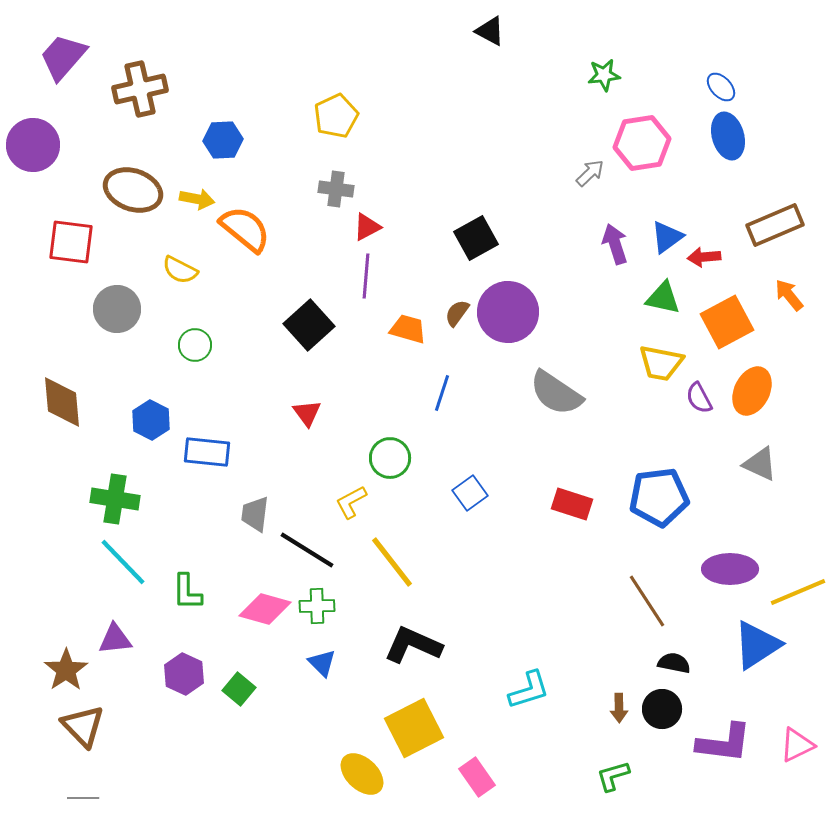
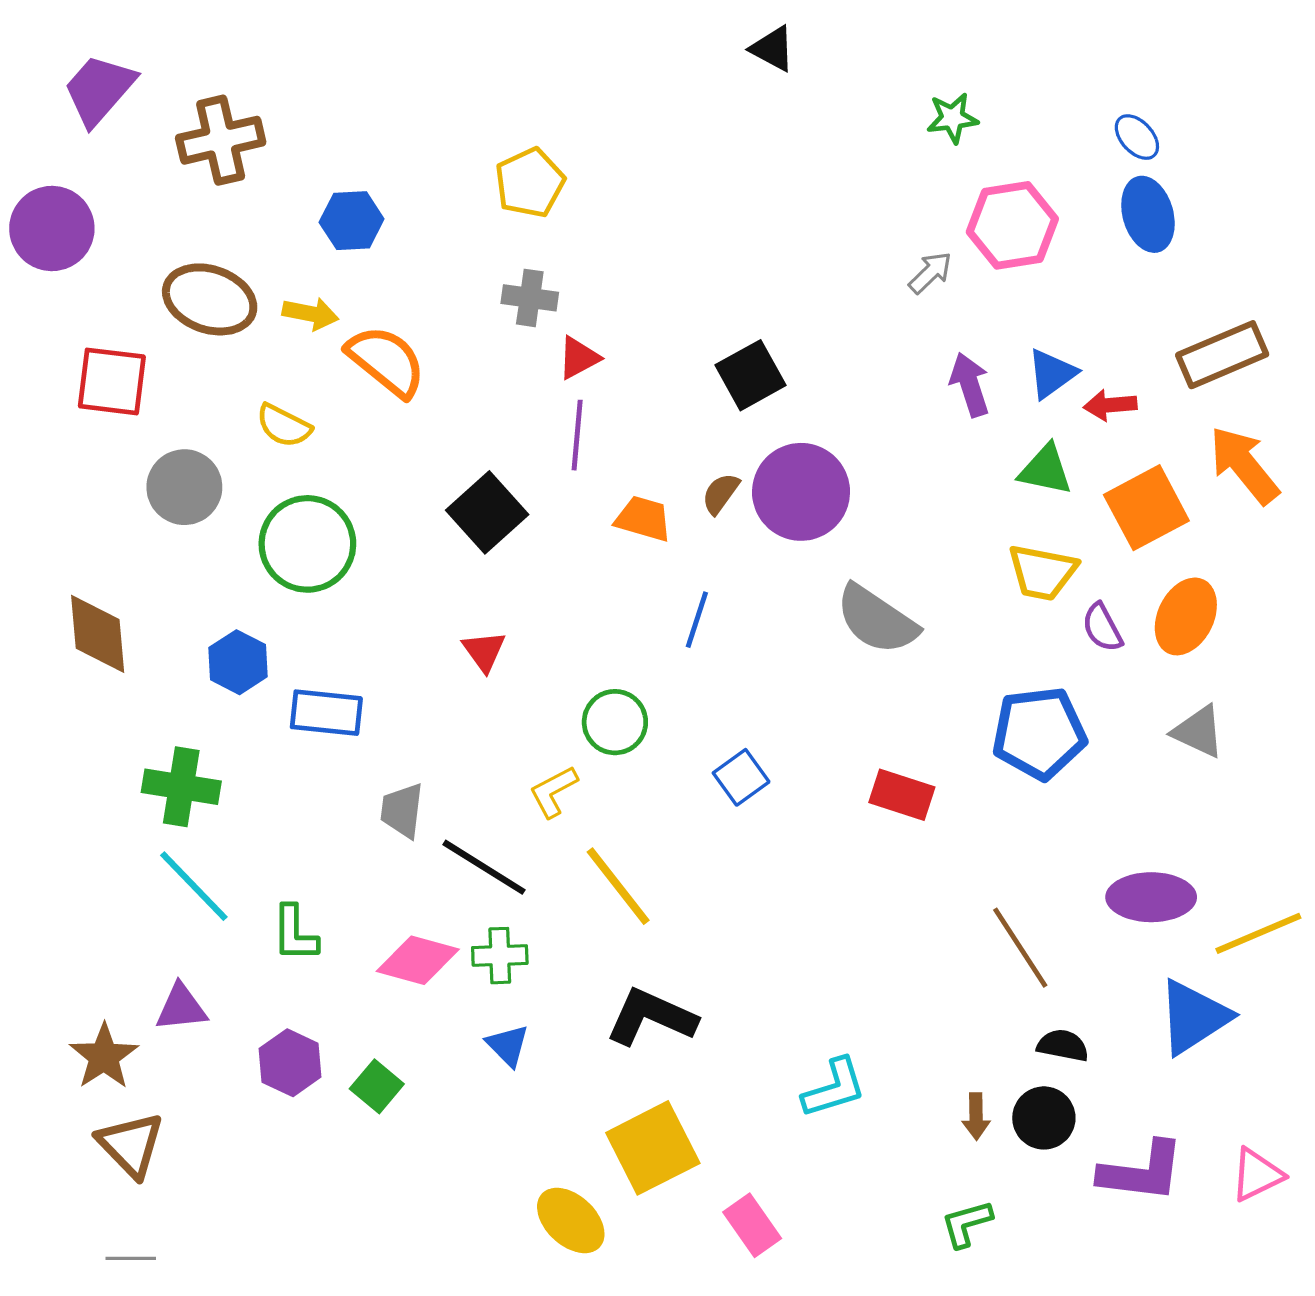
orange arrow: (789, 295) -> (1244, 465), size x1.6
green circle: (195, 345) -> (307, 544), size x1.8
blue pentagon: (659, 497) -> (1039, 733), moved

